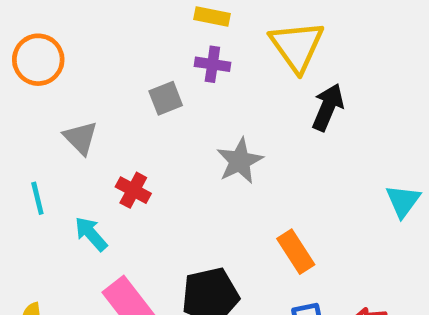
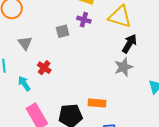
yellow triangle: (297, 46) -> (120, 17), turned -45
gray star: (240, 161) -> (123, 67), moved
orange rectangle: (296, 252) -> (97, 103), moved, turned -60

